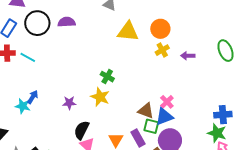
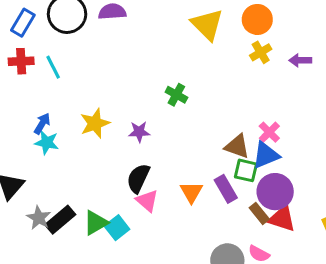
yellow triangle: (128, 31) -> (207, 24), turned 40
cyan line: (28, 57) -> (53, 67), turned 35
blue arrow: (33, 97) -> (42, 124), moved
yellow star: (100, 97) -> (95, 123), moved, turned 30
purple star: (69, 103) -> (139, 132), moved

